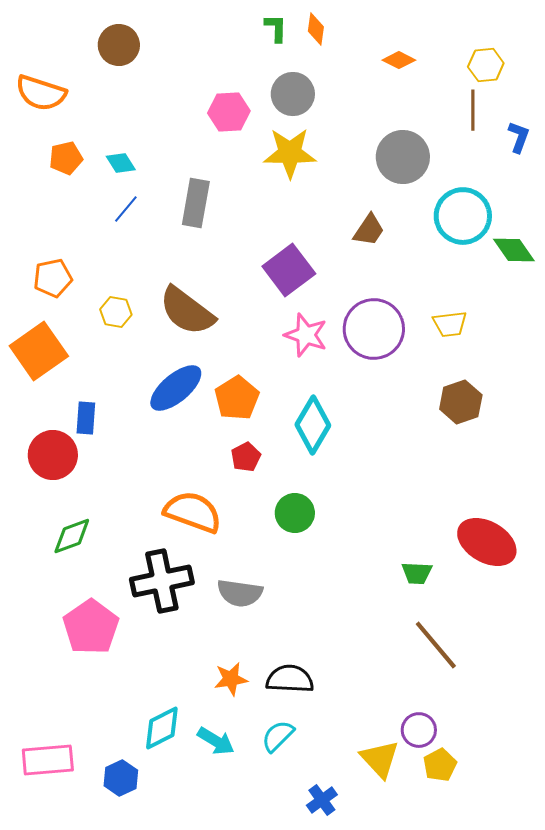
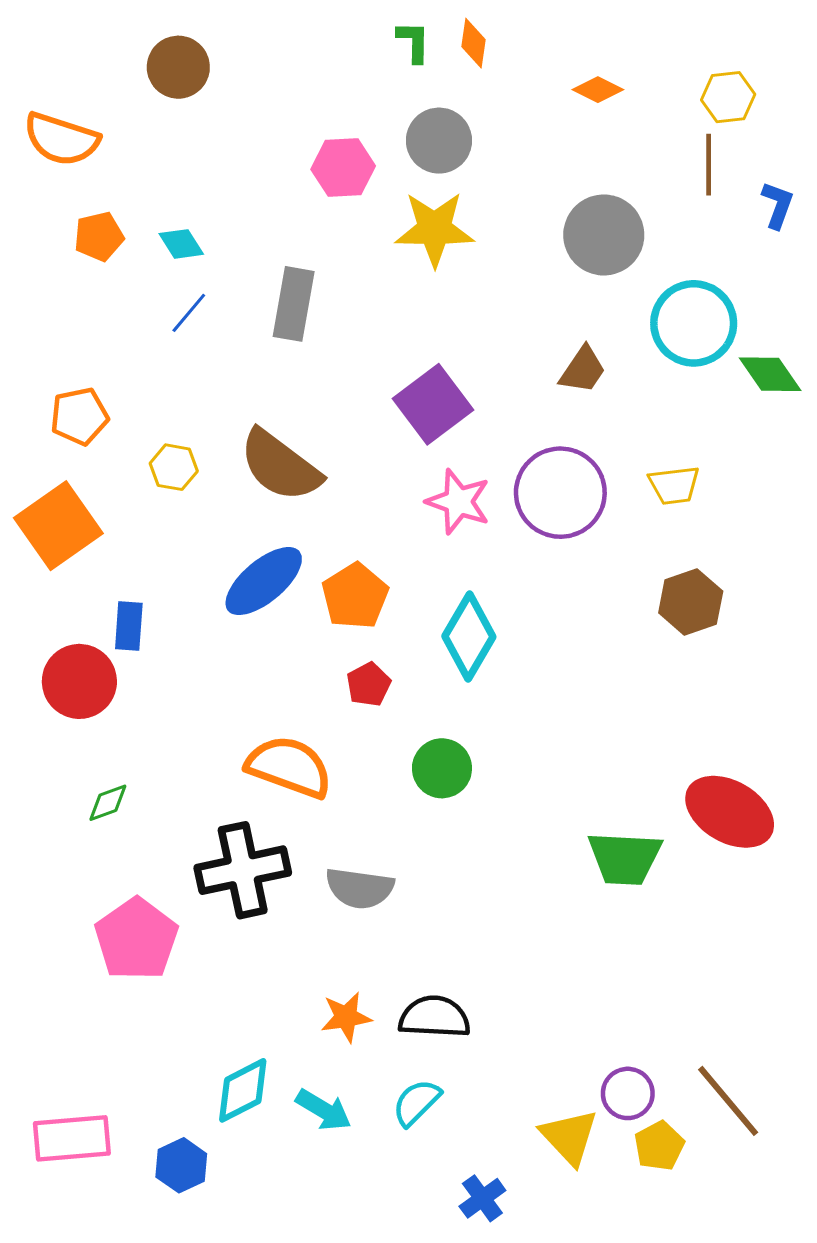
brown trapezoid: (369, 230) -> (583, 370), moved
green diamond: (72, 536) -> (108, 803), size x0.7
green trapezoid: (417, 573) -> (625, 858), size x1.6
brown line: (436, 645) -> (728, 1101), moved

